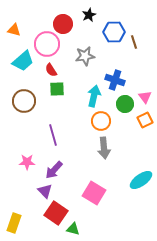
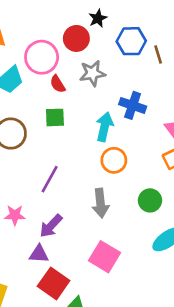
red circle: (63, 24) -> (76, 38), moved
red semicircle: (51, 70) -> (58, 84), moved
green circle: (125, 104) -> (150, 200), moved
purple line: (53, 135) -> (50, 179), turned 45
gray arrow: (104, 148) -> (100, 203), moved
purple triangle: (45, 191) -> (39, 254), turned -42

